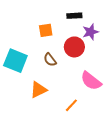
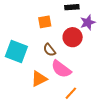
pink semicircle: (91, 81) -> (61, 69), moved

